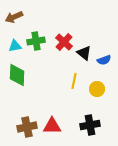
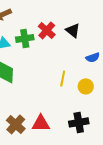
red cross: (64, 42) -> (47, 30), moved
black triangle: (84, 53) -> (73, 30), moved
brown cross: (27, 127) -> (16, 124), turned -36

